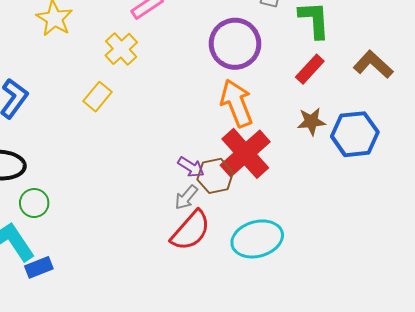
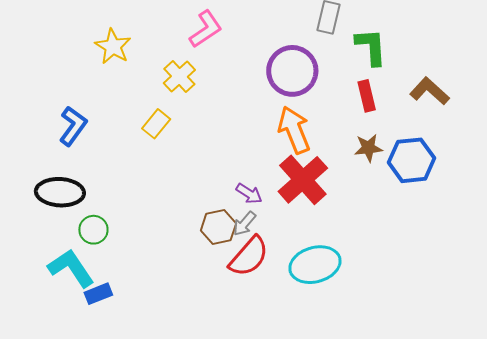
red rectangle: (310, 69) -> (367, 96), turned -56
brown hexagon: (215, 176) -> (218, 227), moved

